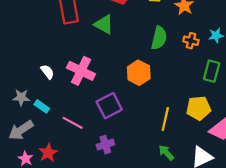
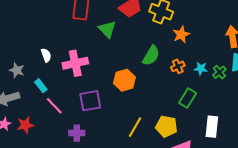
orange cross: (191, 41) -> (178, 66), turned 32
pink cross: (81, 71) -> (75, 63), turned 35
cyan rectangle: (42, 106) -> (41, 86), moved

